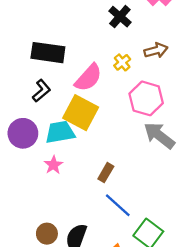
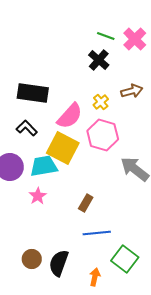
black L-shape: (41, 91) -> (27, 128), turned -95
pink hexagon: (146, 98) -> (103, 135), moved
blue line: (118, 205) -> (97, 233), turned -48

